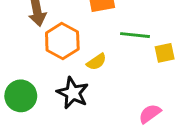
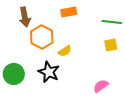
green line: (135, 35) -> (112, 22), moved

